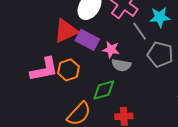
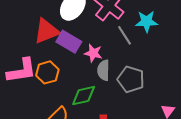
gray pentagon: (160, 54) -> (131, 79), moved
gray semicircle: (121, 65) -> (103, 70), turned 78

